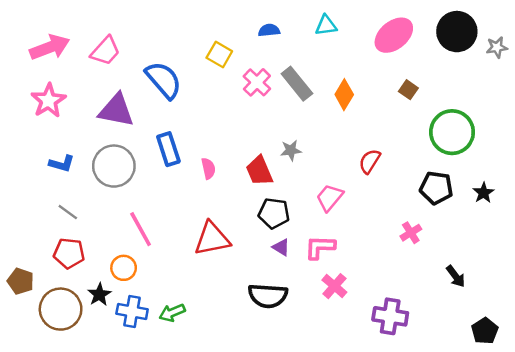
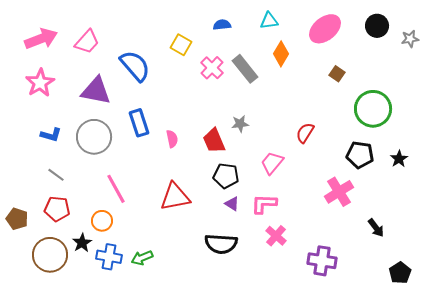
black circle: (457, 32) -> (377, 26), size x0.7
orange diamond: (344, 95) -> (281, 54), moved
pink cross: (411, 233) -> (339, 192), size x1.6
brown pentagon: (21, 281) -> (17, 219), moved

